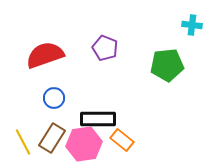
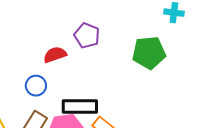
red semicircle: (45, 55) -> (55, 55), moved, size x0.6

